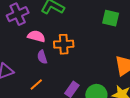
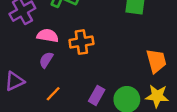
purple semicircle: (42, 57) -> (46, 60), moved, turned 56

